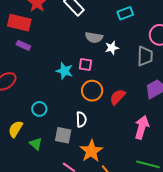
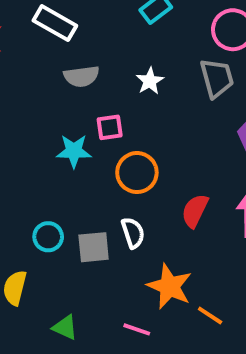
gray semicircle: (94, 37) -> (81, 76), moved
red semicircle: (117, 97) -> (195, 211), moved
gray square: (63, 135) -> (94, 247), moved
green triangle: (36, 144) -> (65, 327), moved

